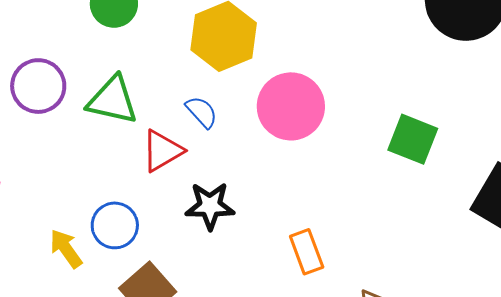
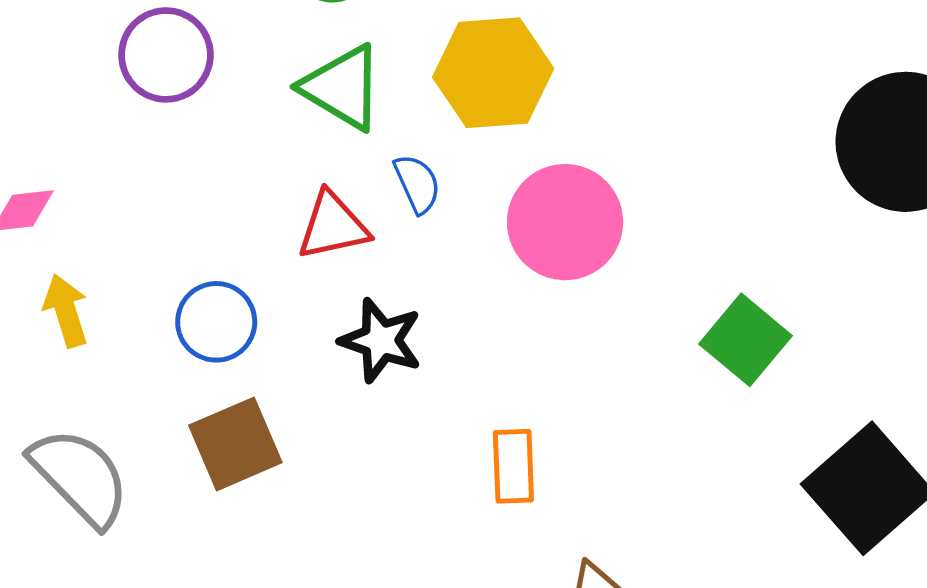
green triangle: (113, 100) -> (342, 87), moved
yellow arrow: (66, 249) -> (66, 311), moved

